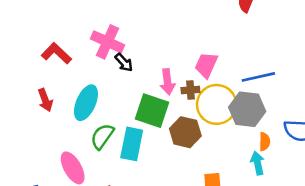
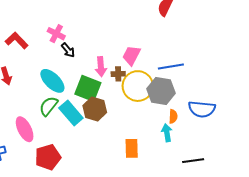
pink cross: (107, 42) -> (56, 34), size x0.7
cyan ellipse: (86, 103) -> (52, 81), moved, turned -72
brown hexagon: (185, 132) -> (95, 109), moved
cyan rectangle: (132, 144) -> (71, 113), turned -55

